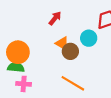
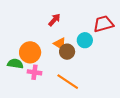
orange circle: (18, 52) -> (30, 52), moved
pink cross: (24, 84) -> (34, 72), moved

